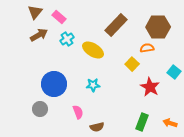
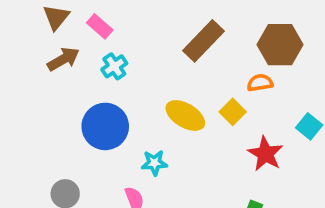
yellow ellipse: (93, 50) -> (185, 116), moved
blue circle: (54, 84) -> (105, 126), moved
cyan star: (93, 85) -> (154, 163), moved

